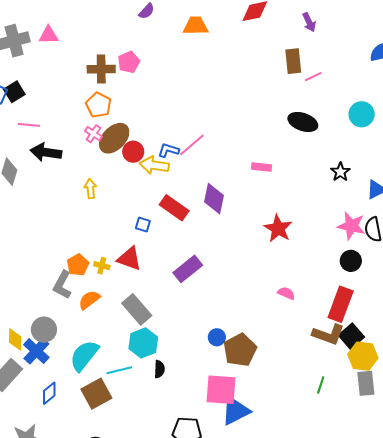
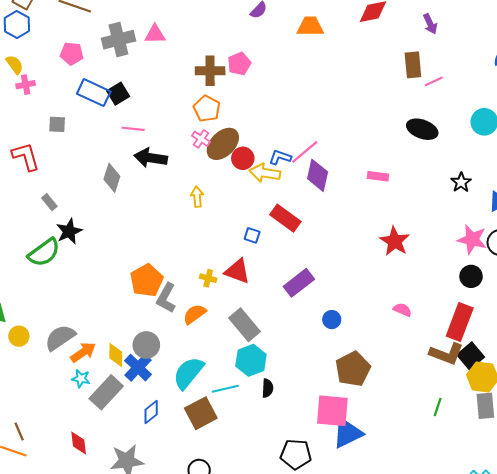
purple diamond: (214, 199) -> (318, 175), moved
orange pentagon: (78, 265) -> (147, 280), moved, size x1.4
blue circle: (217, 337) -> (332, 320), moved

